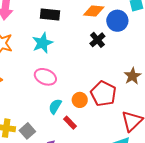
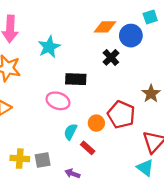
black rectangle: (50, 14) -> (76, 79), moved
cyan star: (42, 43) -> (49, 47), moved
gray square: (27, 131) -> (43, 160), turned 35

